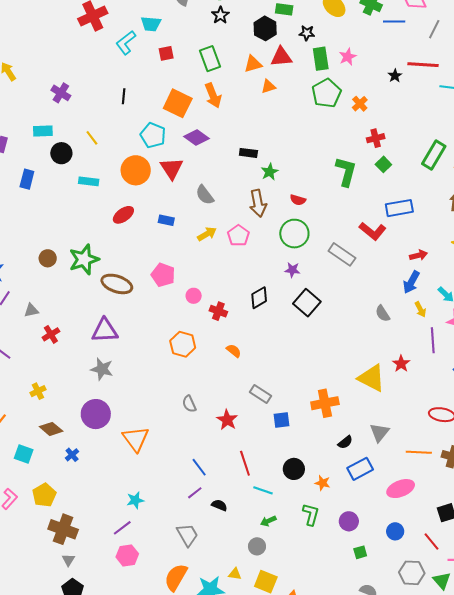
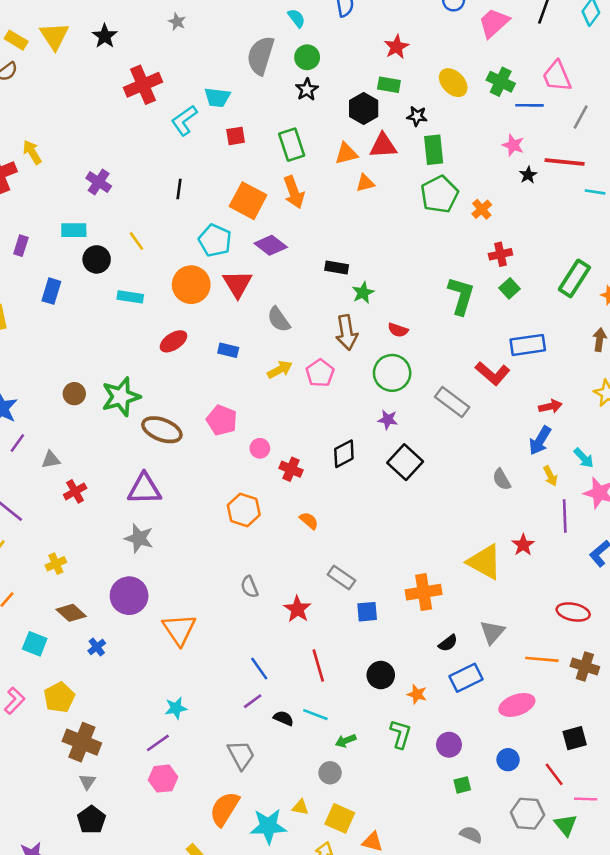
pink star: (348, 57) -> (513, 145), moved, turned -30
cyan line: (263, 490) -> (315, 715), moved

